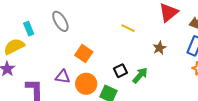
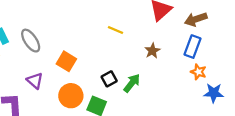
gray ellipse: (60, 21) -> (31, 41), moved
purple triangle: (63, 77) -> (35, 81), moved, turned 35

